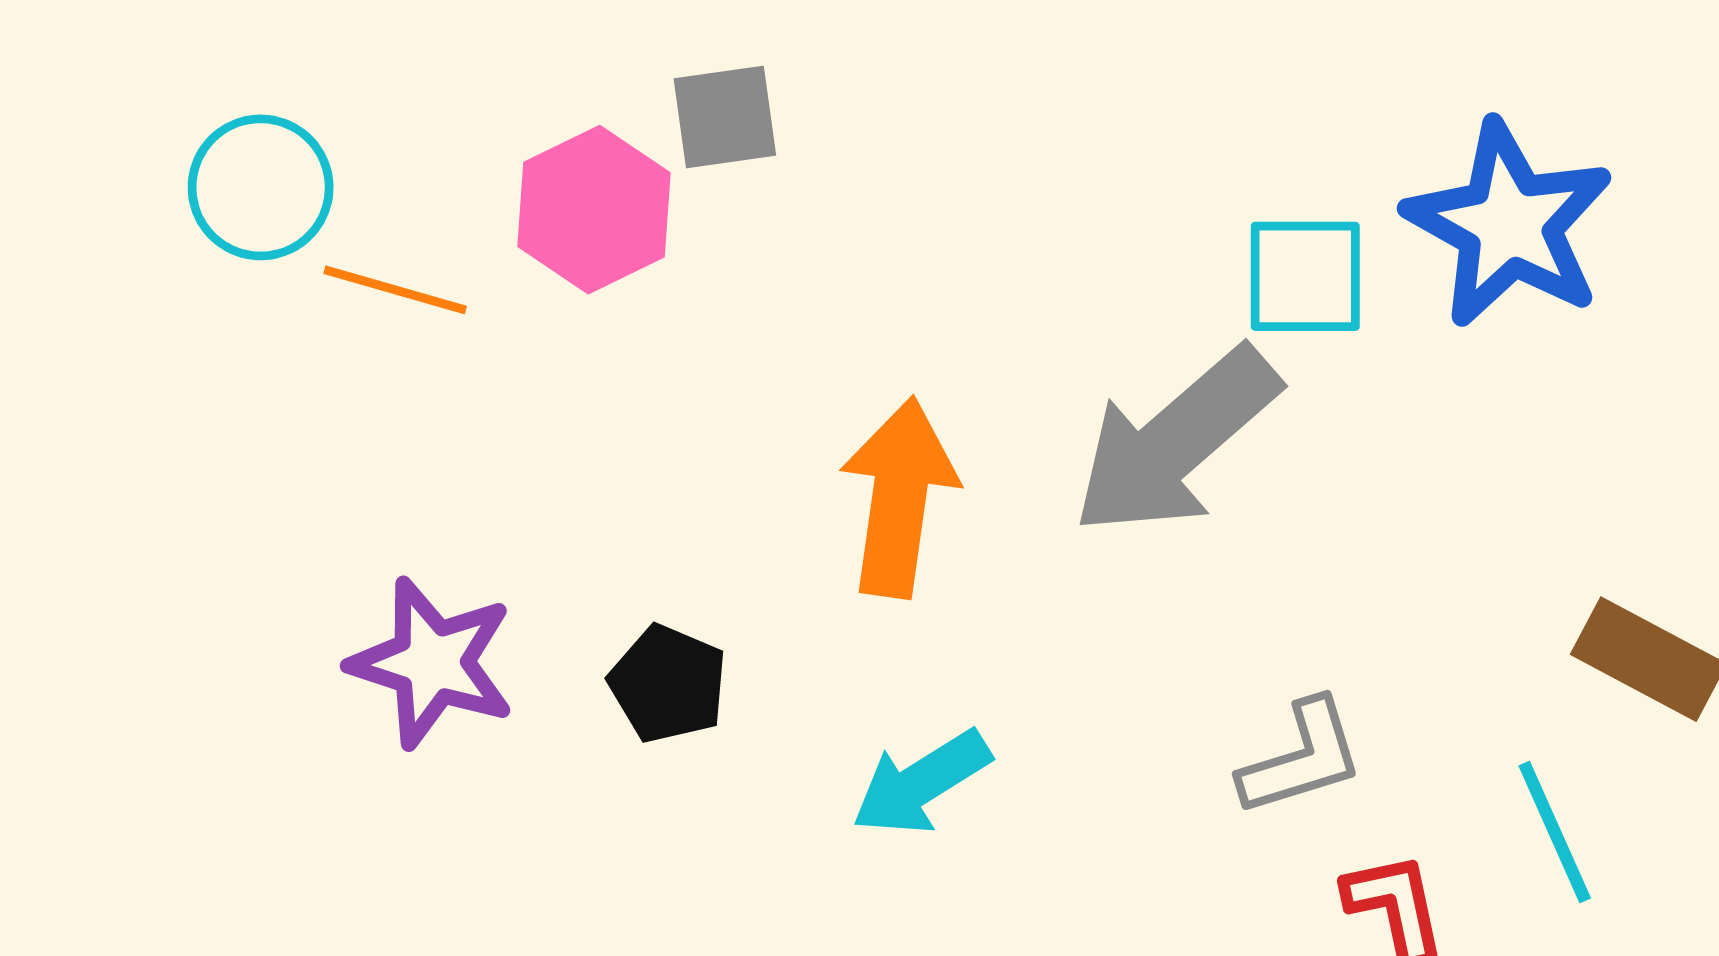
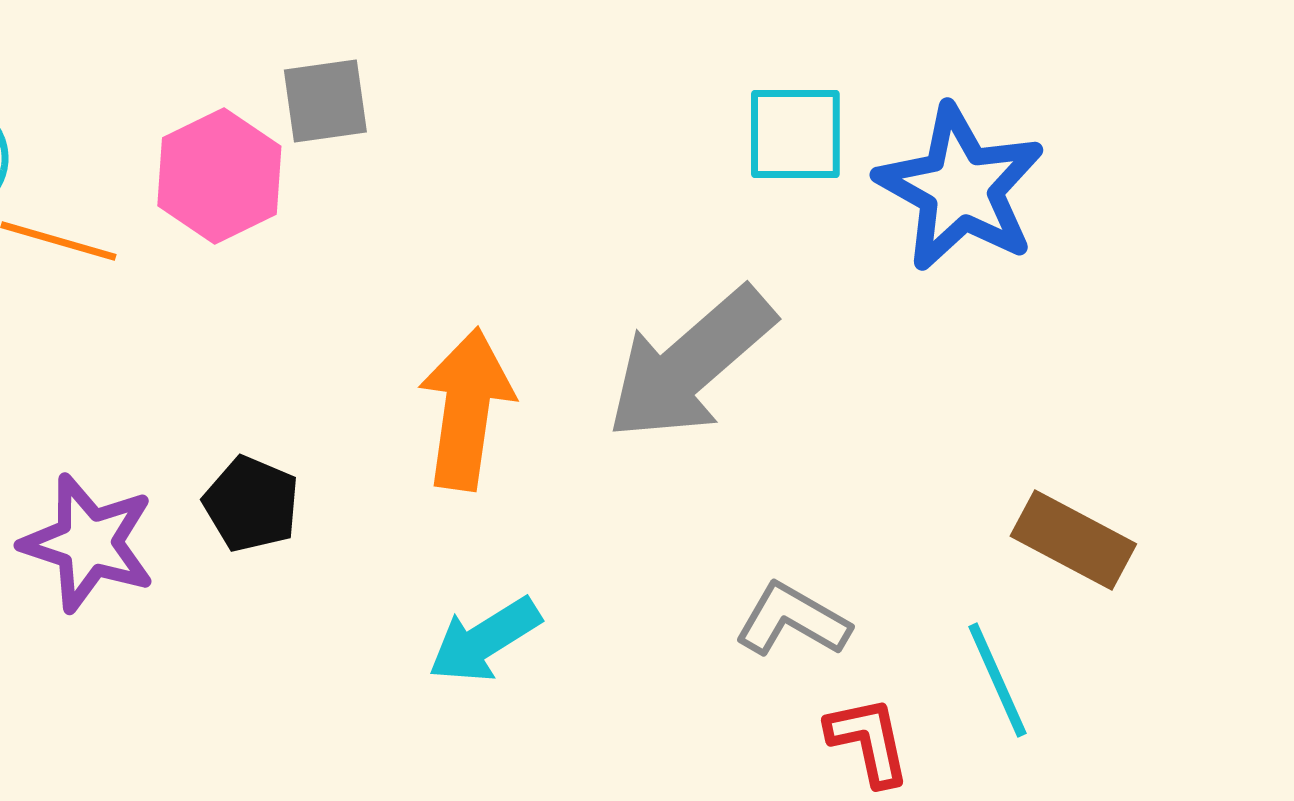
cyan square: (1305, 276) -> (795, 134), moved
black pentagon: (668, 684) -> (251, 504), moved
gray L-shape: (1302, 758) -> (792, 620), turned -133

